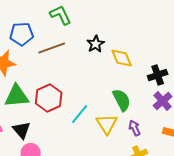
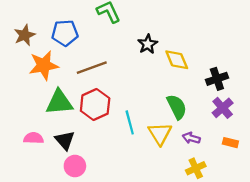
brown line: (52, 48) -> (92, 68), moved
cyan line: (80, 114) -> (130, 122), turned -55
purple arrow: (135, 128) -> (191, 138), turned -49

